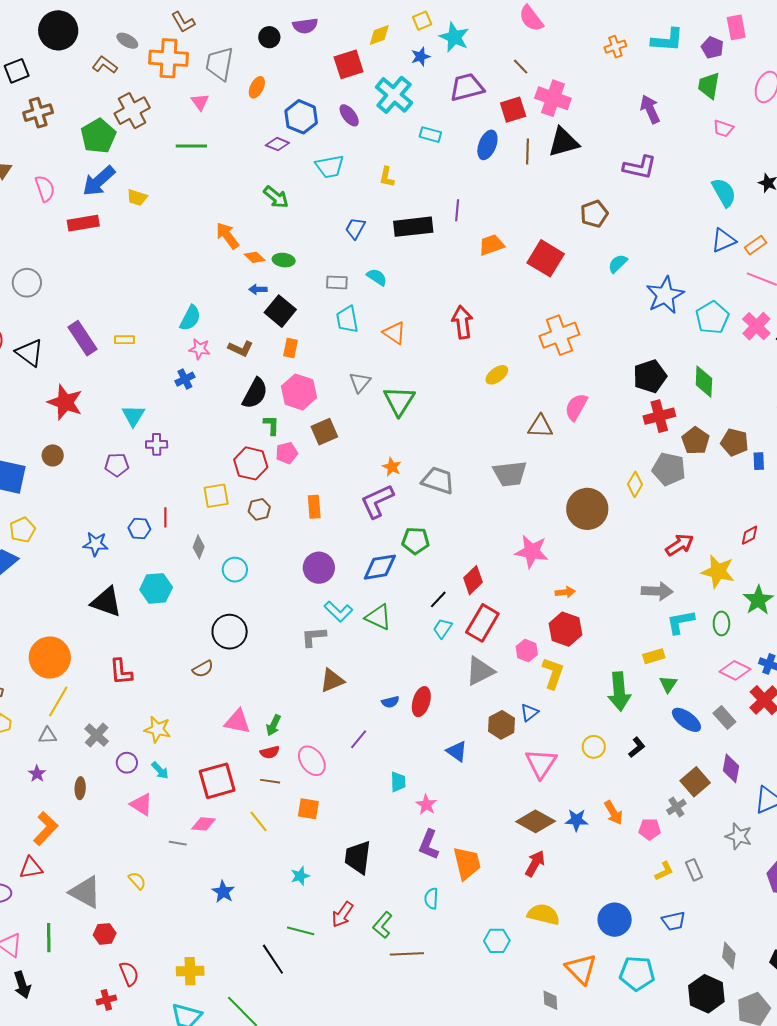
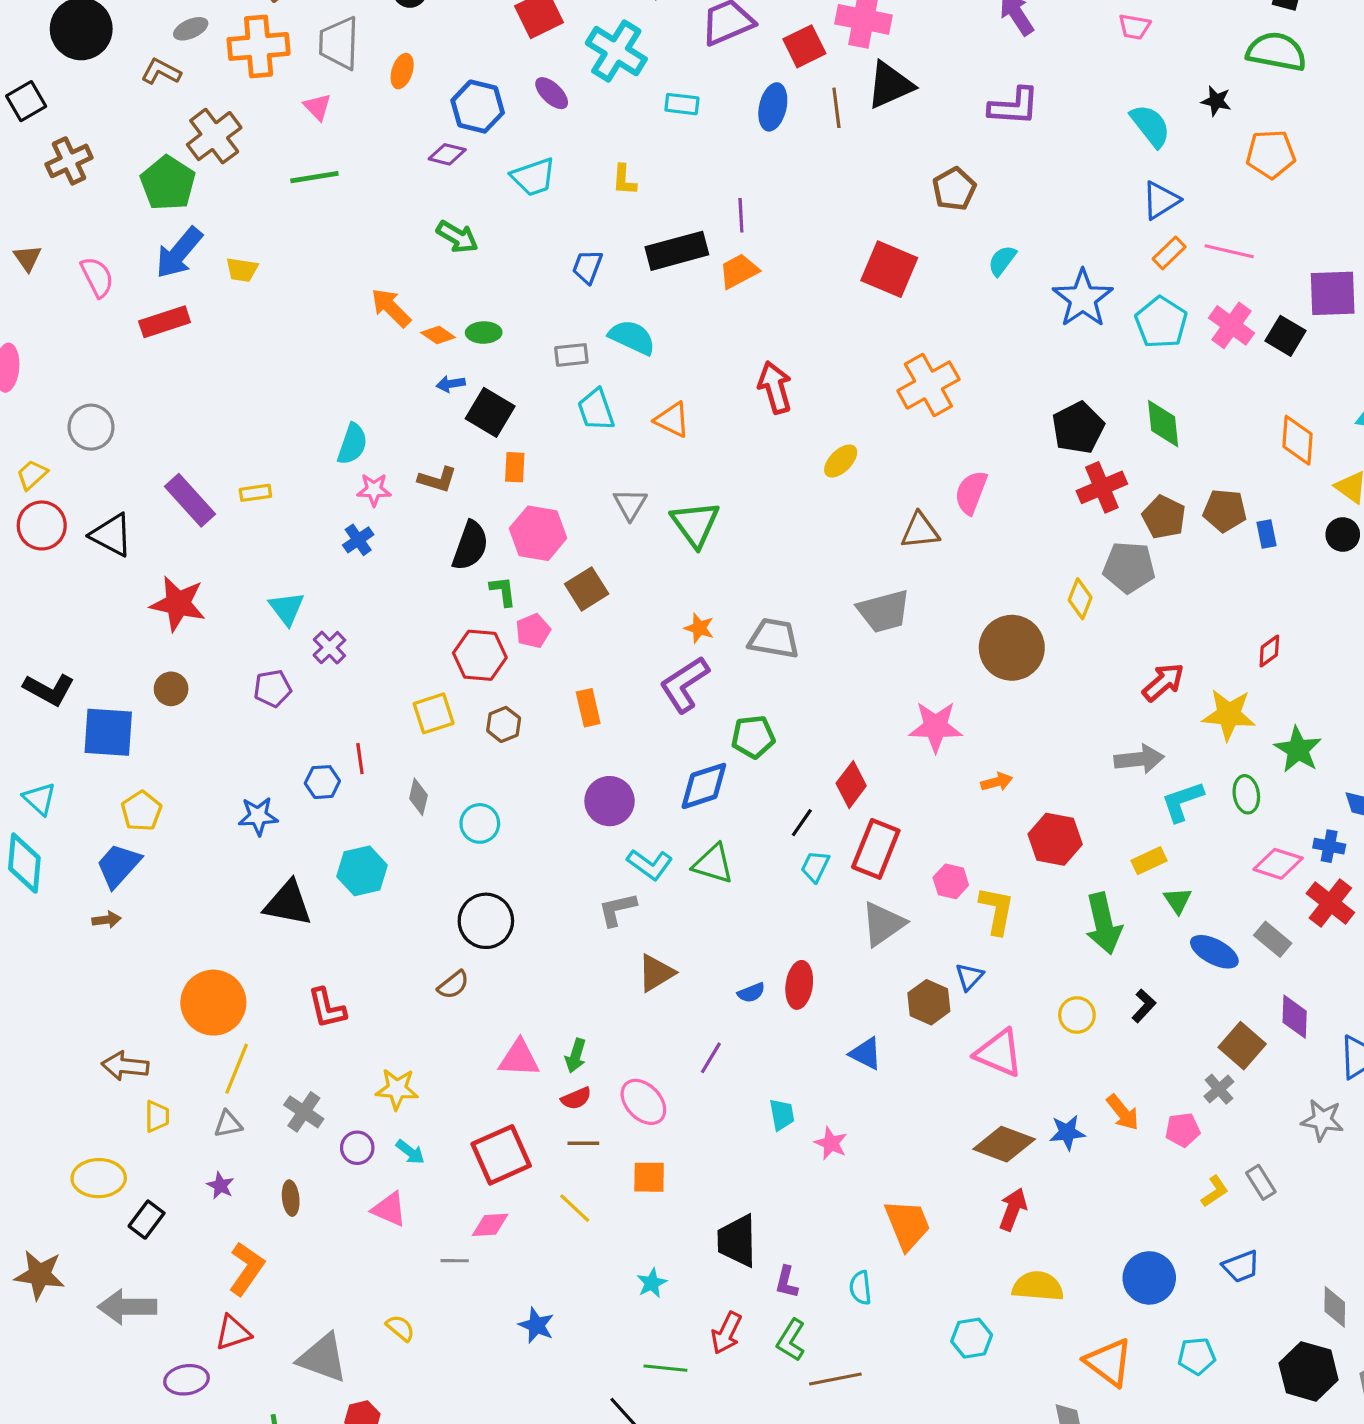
gray ellipse: (127, 41) -> (191, 29), turned -45
orange trapezoid: (491, 245) -> (739, 271), moved
orange rectangle: (756, 245) -> (1169, 253), moved
cyan semicircle: (377, 277) -> (632, 337), size x1.4
purple cross: (157, 444) -> (329, 648), turned -35
red hexagon: (566, 629) -> (1055, 839), moved
pink triangle: (541, 763) -> (999, 1053), turned -32
purple L-shape: (429, 845) -> (787, 1282), moved, size x0.7
cyan pentagon: (637, 973) -> (1197, 1356), size x0.7

